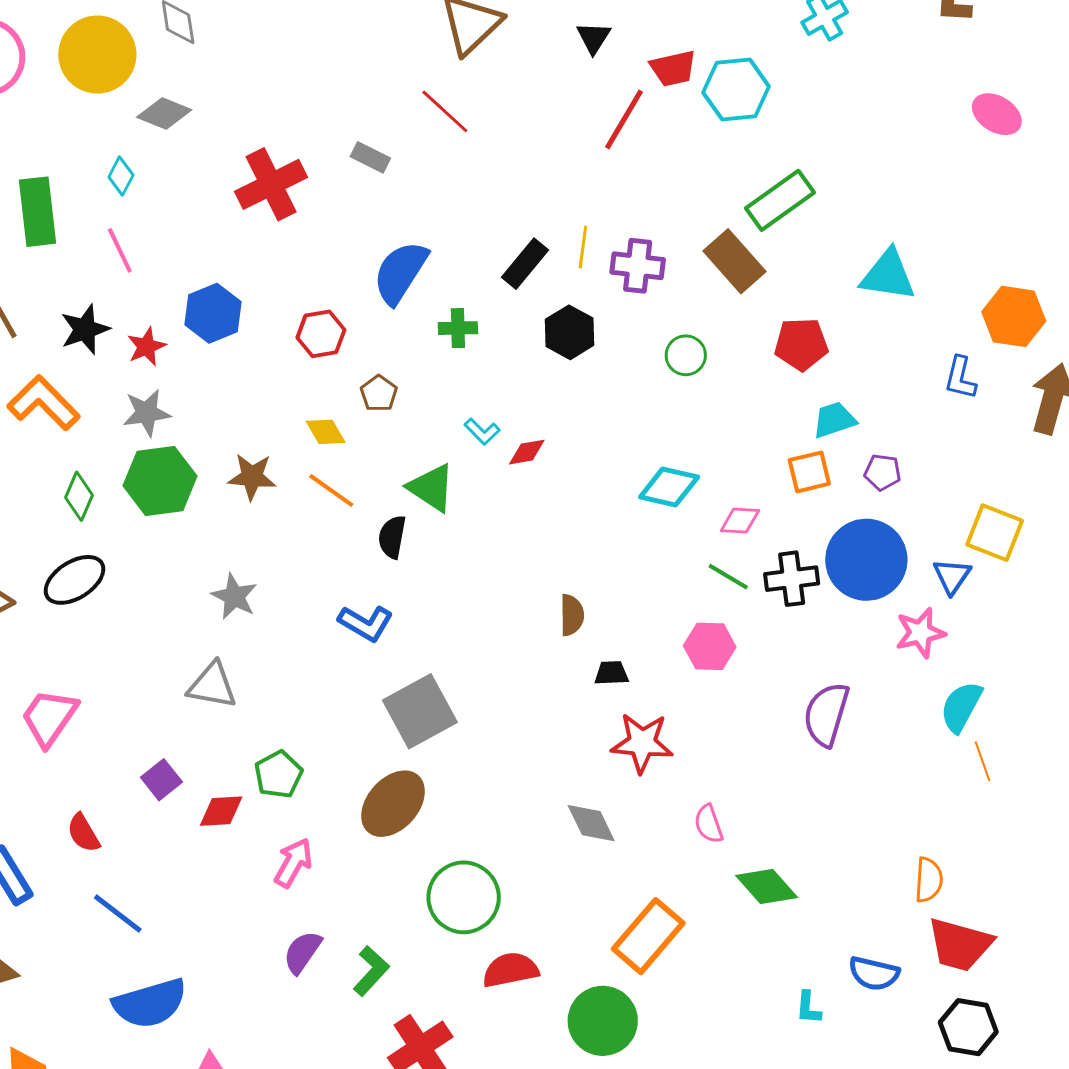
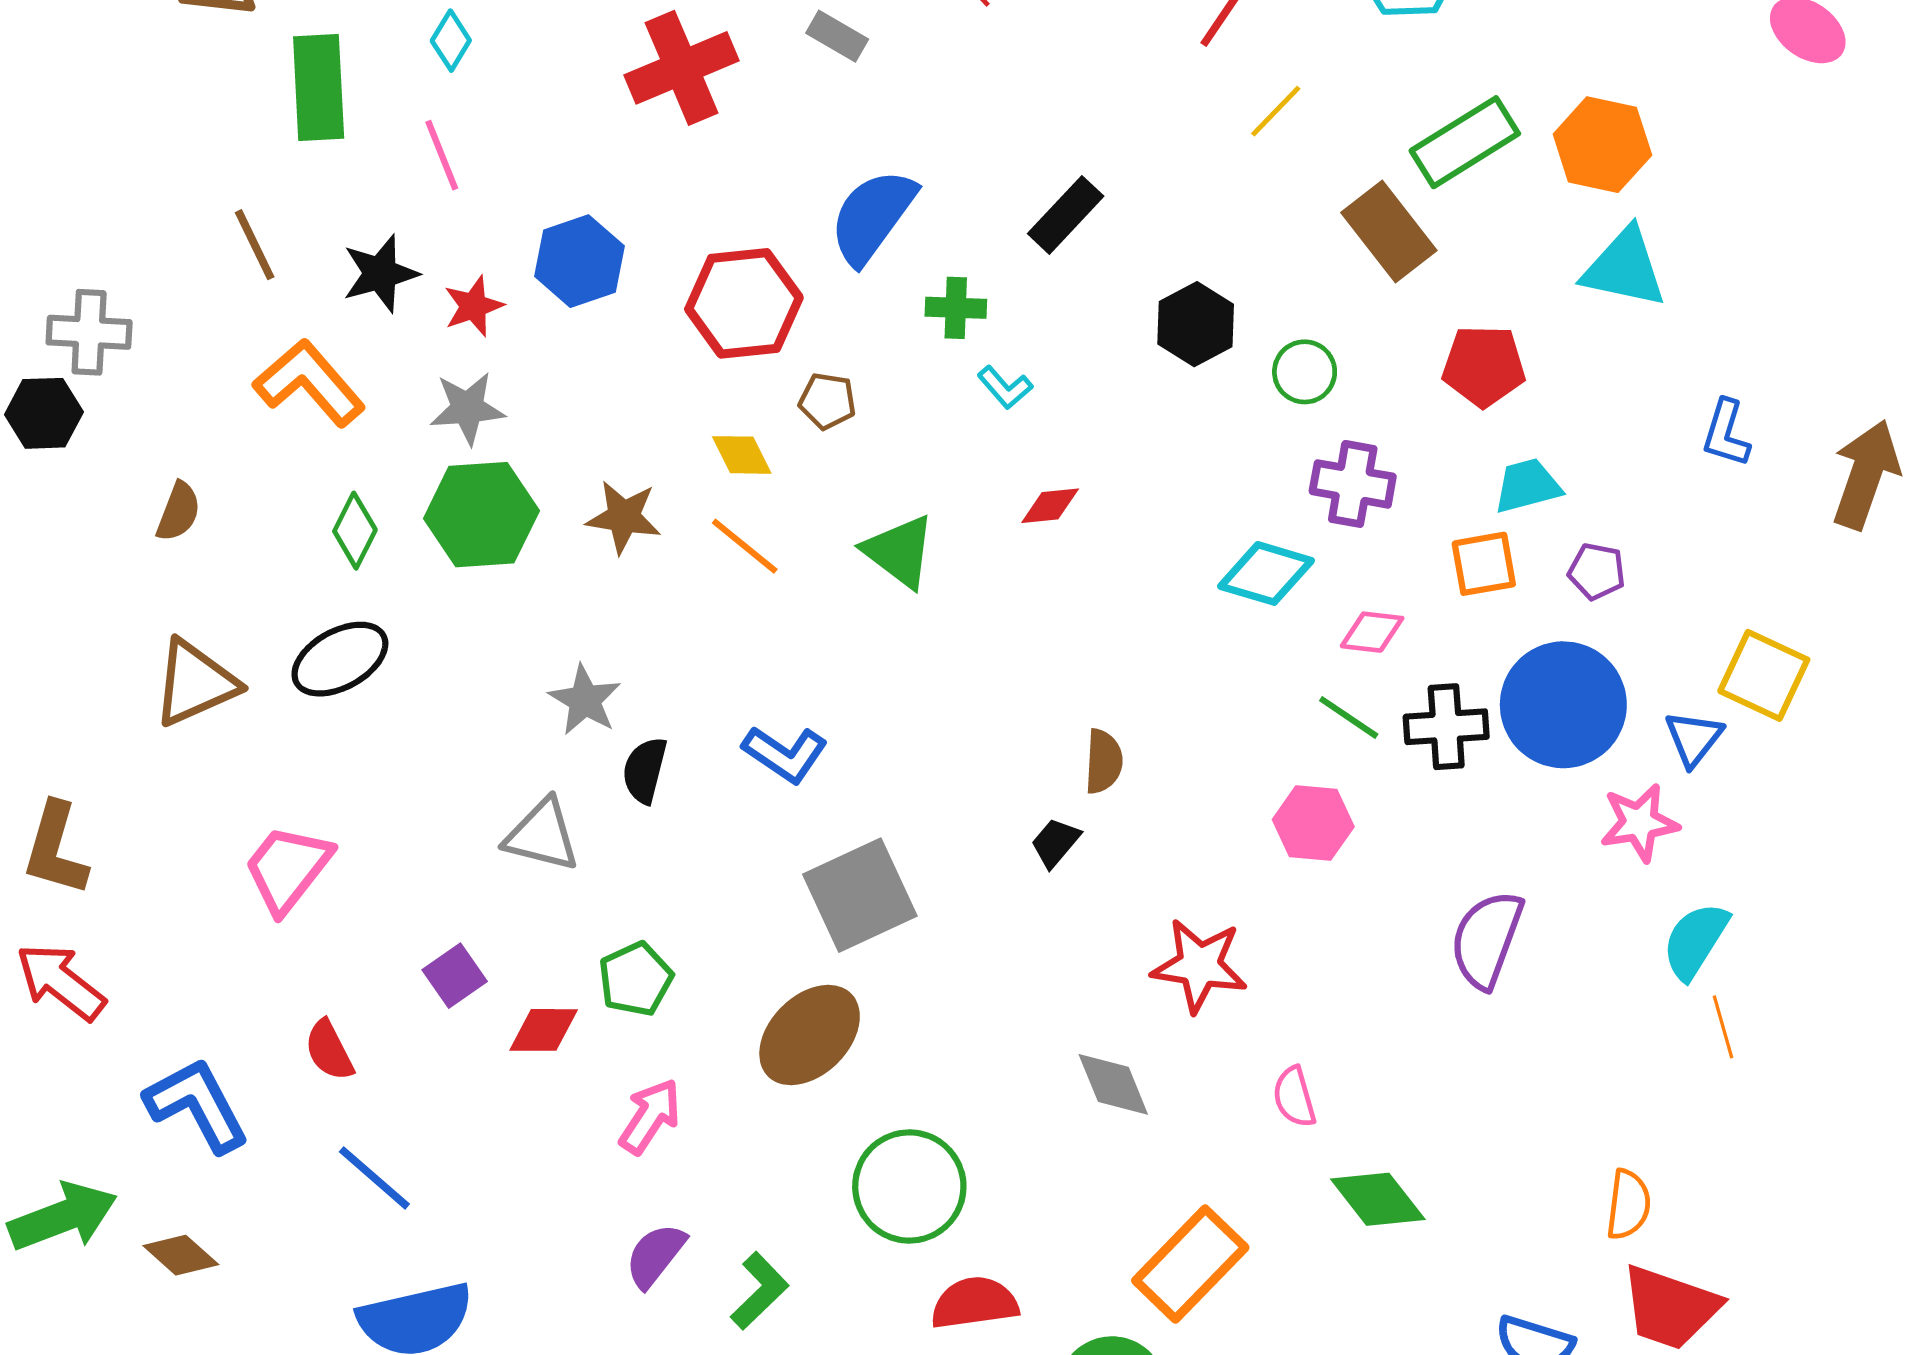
yellow line: (583, 247) -> (1276, 111), moved, turned 33
purple cross: (638, 266) -> (1353, 484), moved
orange hexagon: (1014, 316) -> (1602, 145), moved
black hexagon: (570, 332) -> (1196, 324), moved
red hexagon: (321, 334) -> (744, 303), size x1.5
brown pentagon: (379, 393) -> (827, 401), turned -30
cyan L-shape: (482, 432) -> (1005, 387), moved
black semicircle: (392, 537) -> (645, 770), moved
black trapezoid: (611, 673) -> (1055, 843), moved, turned -51

